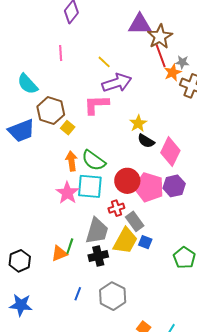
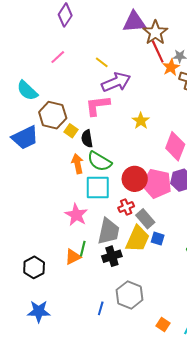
pink line: (61, 53) -> (58, 57), turned 56
black semicircle: (146, 141) -> (87, 139), moved, turned 54
pink star: (67, 193) -> (76, 215), moved
blue line: (78, 294) -> (101, 308), moved

